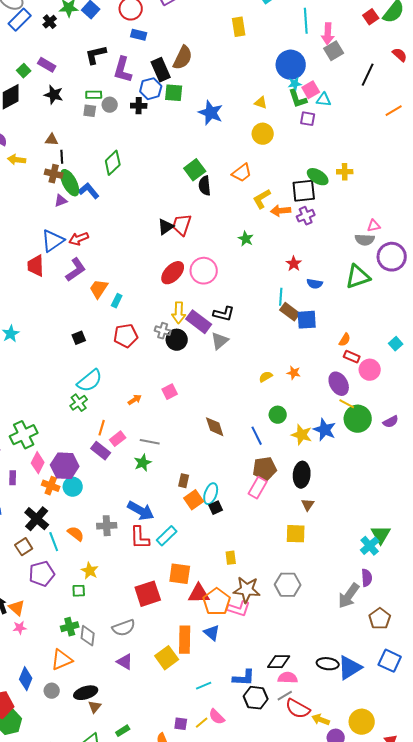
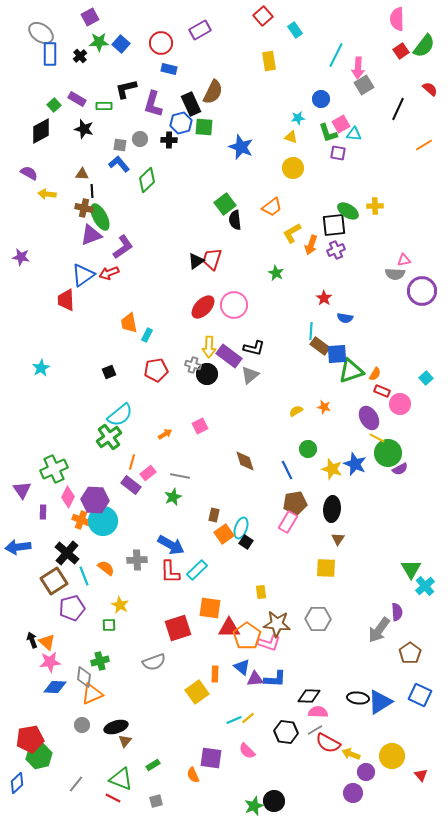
blue rectangle: (20, 20) -> (50, 54), turned -45
cyan line: (306, 21) -> (336, 55), turned 30
blue circle: (291, 65) -> (321, 99), size x0.6
cyan star: (295, 84) -> (298, 118), moved
green rectangle: (94, 95) -> (104, 106), moved
green diamond: (113, 163) -> (147, 180), moved
blue L-shape: (89, 191) -> (119, 164), moved
purple triangle: (61, 201) -> (91, 235), size x1.6
orange arrow: (281, 211) -> (311, 245), turned -66
purple L-shape: (76, 270) -> (123, 247), moved
green triangle: (358, 277) -> (351, 371), moved
orange trapezoid: (99, 289) -> (129, 323), turned -45
green cross: (79, 403) -> (109, 437), size x1.4
purple semicircle: (391, 422) -> (400, 469), moved
cyan circle: (73, 487) -> (103, 521), size x1.5
black square: (216, 508) -> (246, 542), turned -32
cyan cross: (370, 546) -> (425, 586), moved
brown square: (24, 547) -> (54, 581), size x1.5
pink star: (20, 628) -> (50, 662), size x1.5
gray diamond: (88, 636) -> (84, 677), moved
orange rectangle: (185, 640) -> (215, 674), size x0.6
purple triangle: (125, 662) -> (255, 679), moved, turned -36
blue L-shape: (244, 678) -> (275, 679), moved
blue diamond: (26, 679) -> (55, 687), moved, turned 70
yellow line: (202, 723) -> (248, 718), moved
purple square: (181, 724) -> (211, 758), size x1.6

